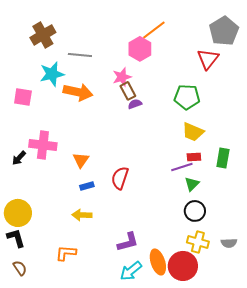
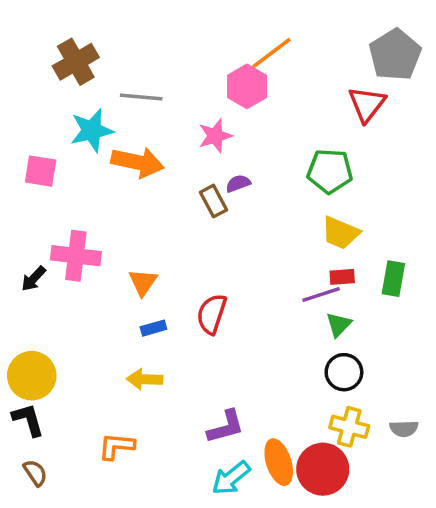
brown rectangle: (128, 91) -> (213, 201), moved

